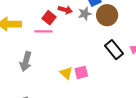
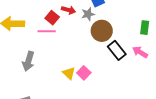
brown circle: (107, 15) -> (102, 31), moved
pink square: (81, 72) -> (84, 73), turned -32

